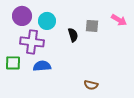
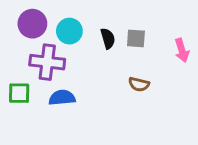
pink arrow: (119, 20) -> (182, 50), moved, turned 42
black semicircle: (73, 35) -> (108, 38), moved
brown semicircle: (91, 85) -> (139, 84), moved

